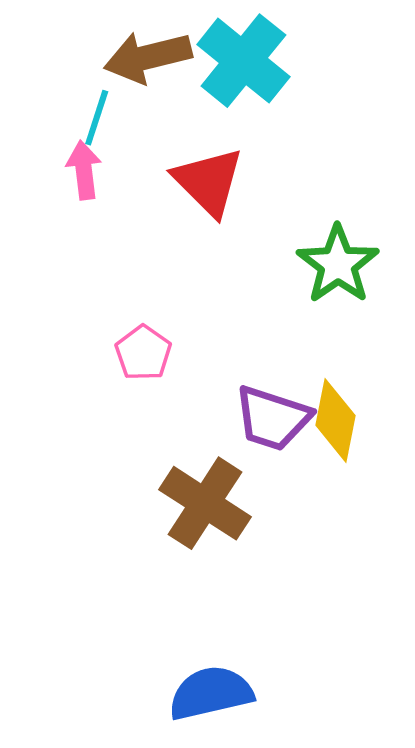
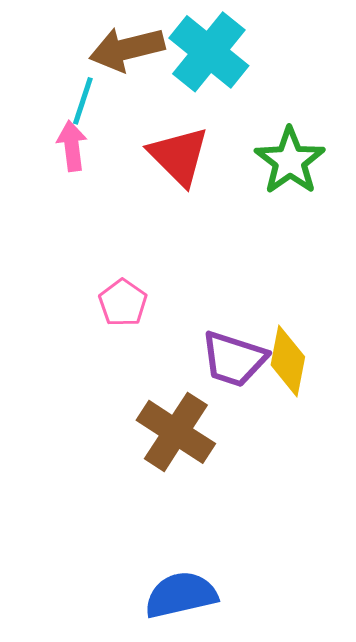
green star: (338, 264) -> (290, 161), moved

